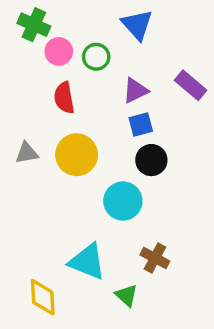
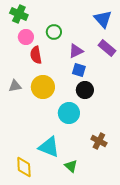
blue triangle: (137, 25) -> (103, 19), moved
pink circle: (59, 51) -> (26, 37), moved
blue square: (141, 124) -> (79, 70), turned 32
brown cross: (155, 258) -> (99, 141), moved

